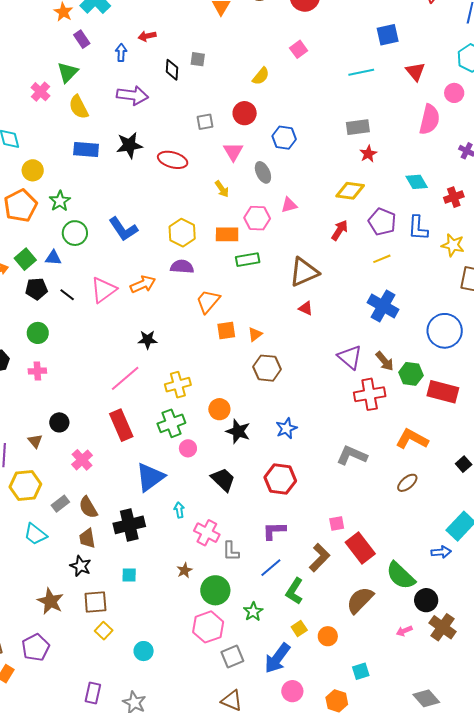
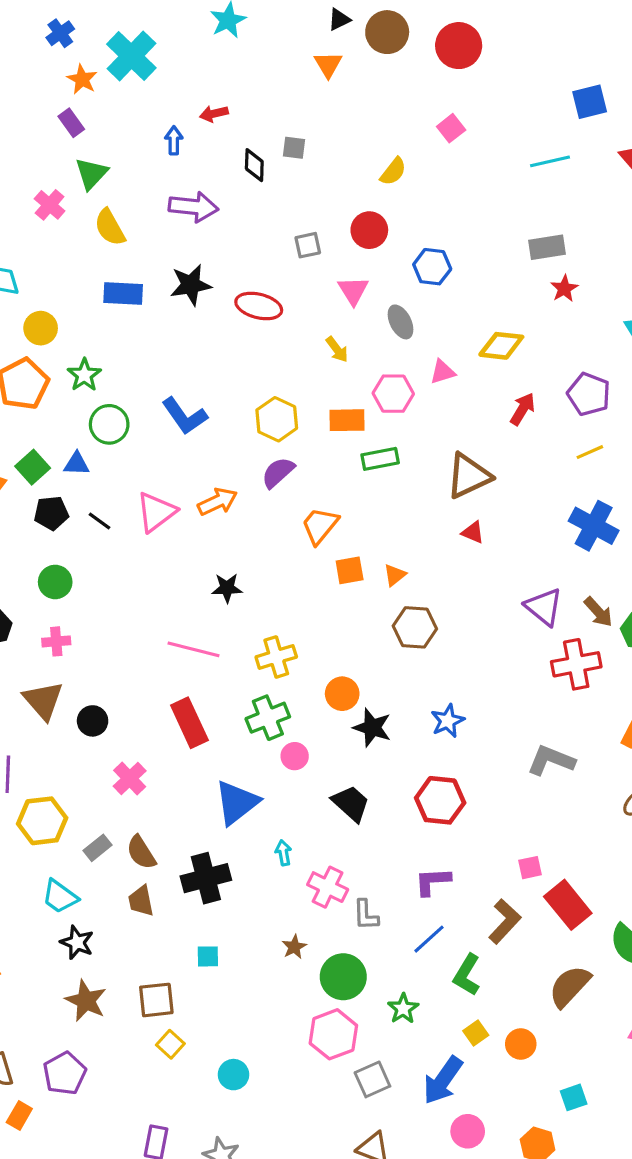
purple rectangle: (82, 39) -> (71, 123), moved
yellow diamond: (350, 191) -> (501, 346), moved
purple semicircle: (182, 267) -> (278, 472), turned -45
pink line: (125, 378) -> (194, 649), turned 56
brown triangle: (35, 441) -> (43, 700), moved, size x1.8
black star: (81, 566) -> (77, 942), moved

